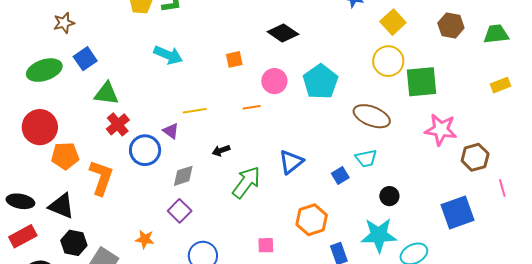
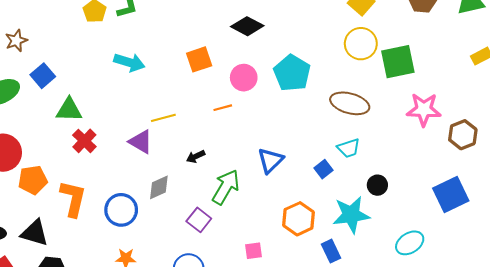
orange square: (234, 59) -> (199, 59), size x1.4
purple triangle: (171, 131) -> (141, 142), size x1.4
blue circle: (145, 150) -> (121, 210), moved
purple square: (180, 211) -> (199, 220), moved
cyan star: (379, 235) -> (351, 215), moved

